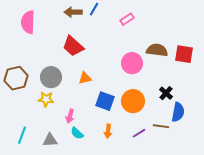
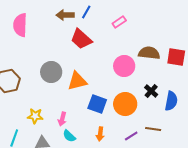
red trapezoid: (73, 46) -> (81, 39), moved
gray circle: (51, 77) -> (51, 72), moved
orange triangle: (85, 78) -> (77, 81), size x1.5
black cross: (166, 93) -> (151, 91), moved
yellow star: (46, 99) -> (35, 116), moved
blue semicircle: (178, 112) -> (171, 101), moved

